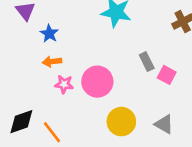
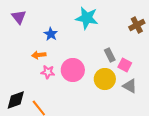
blue star: (49, 34) -> (51, 34), moved
yellow circle: (121, 122) -> (105, 79), moved
gray triangle: (164, 124) -> (130, 86), moved

